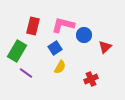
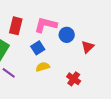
yellow semicircle: (60, 67) -> (43, 67), turned -136
red cross: (91, 79) -> (74, 79), turned -32

